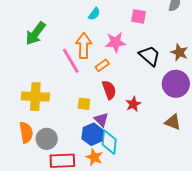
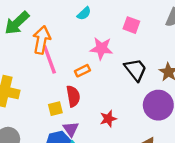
orange arrow: (84, 46) -> (42, 40), moved
red semicircle: (109, 90) -> (73, 96), moved
yellow square: (84, 104) -> (55, 109), turned -32

